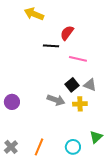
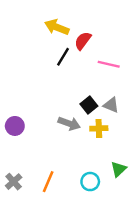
yellow arrow: (34, 14) -> (57, 27), moved
black line: (51, 46) -> (63, 57), turned -63
pink line: (78, 59) -> (109, 64), moved

